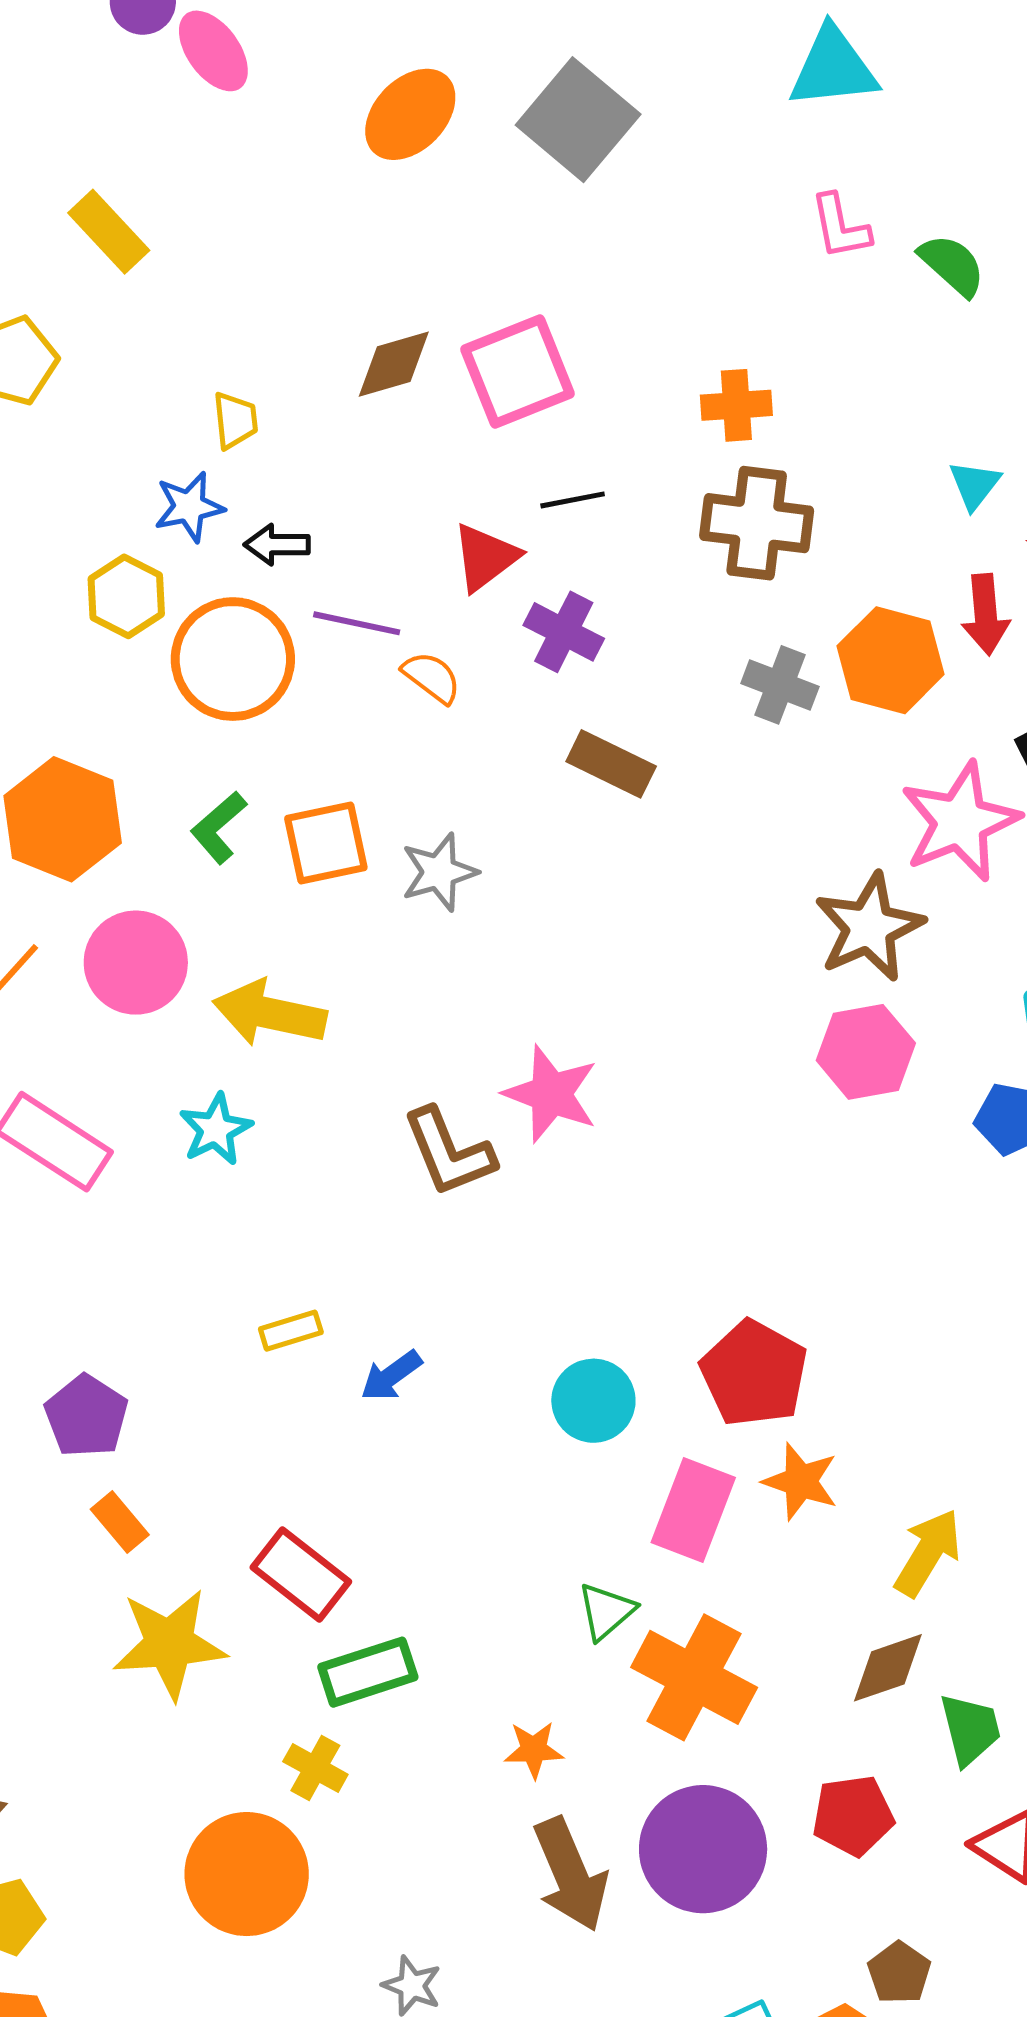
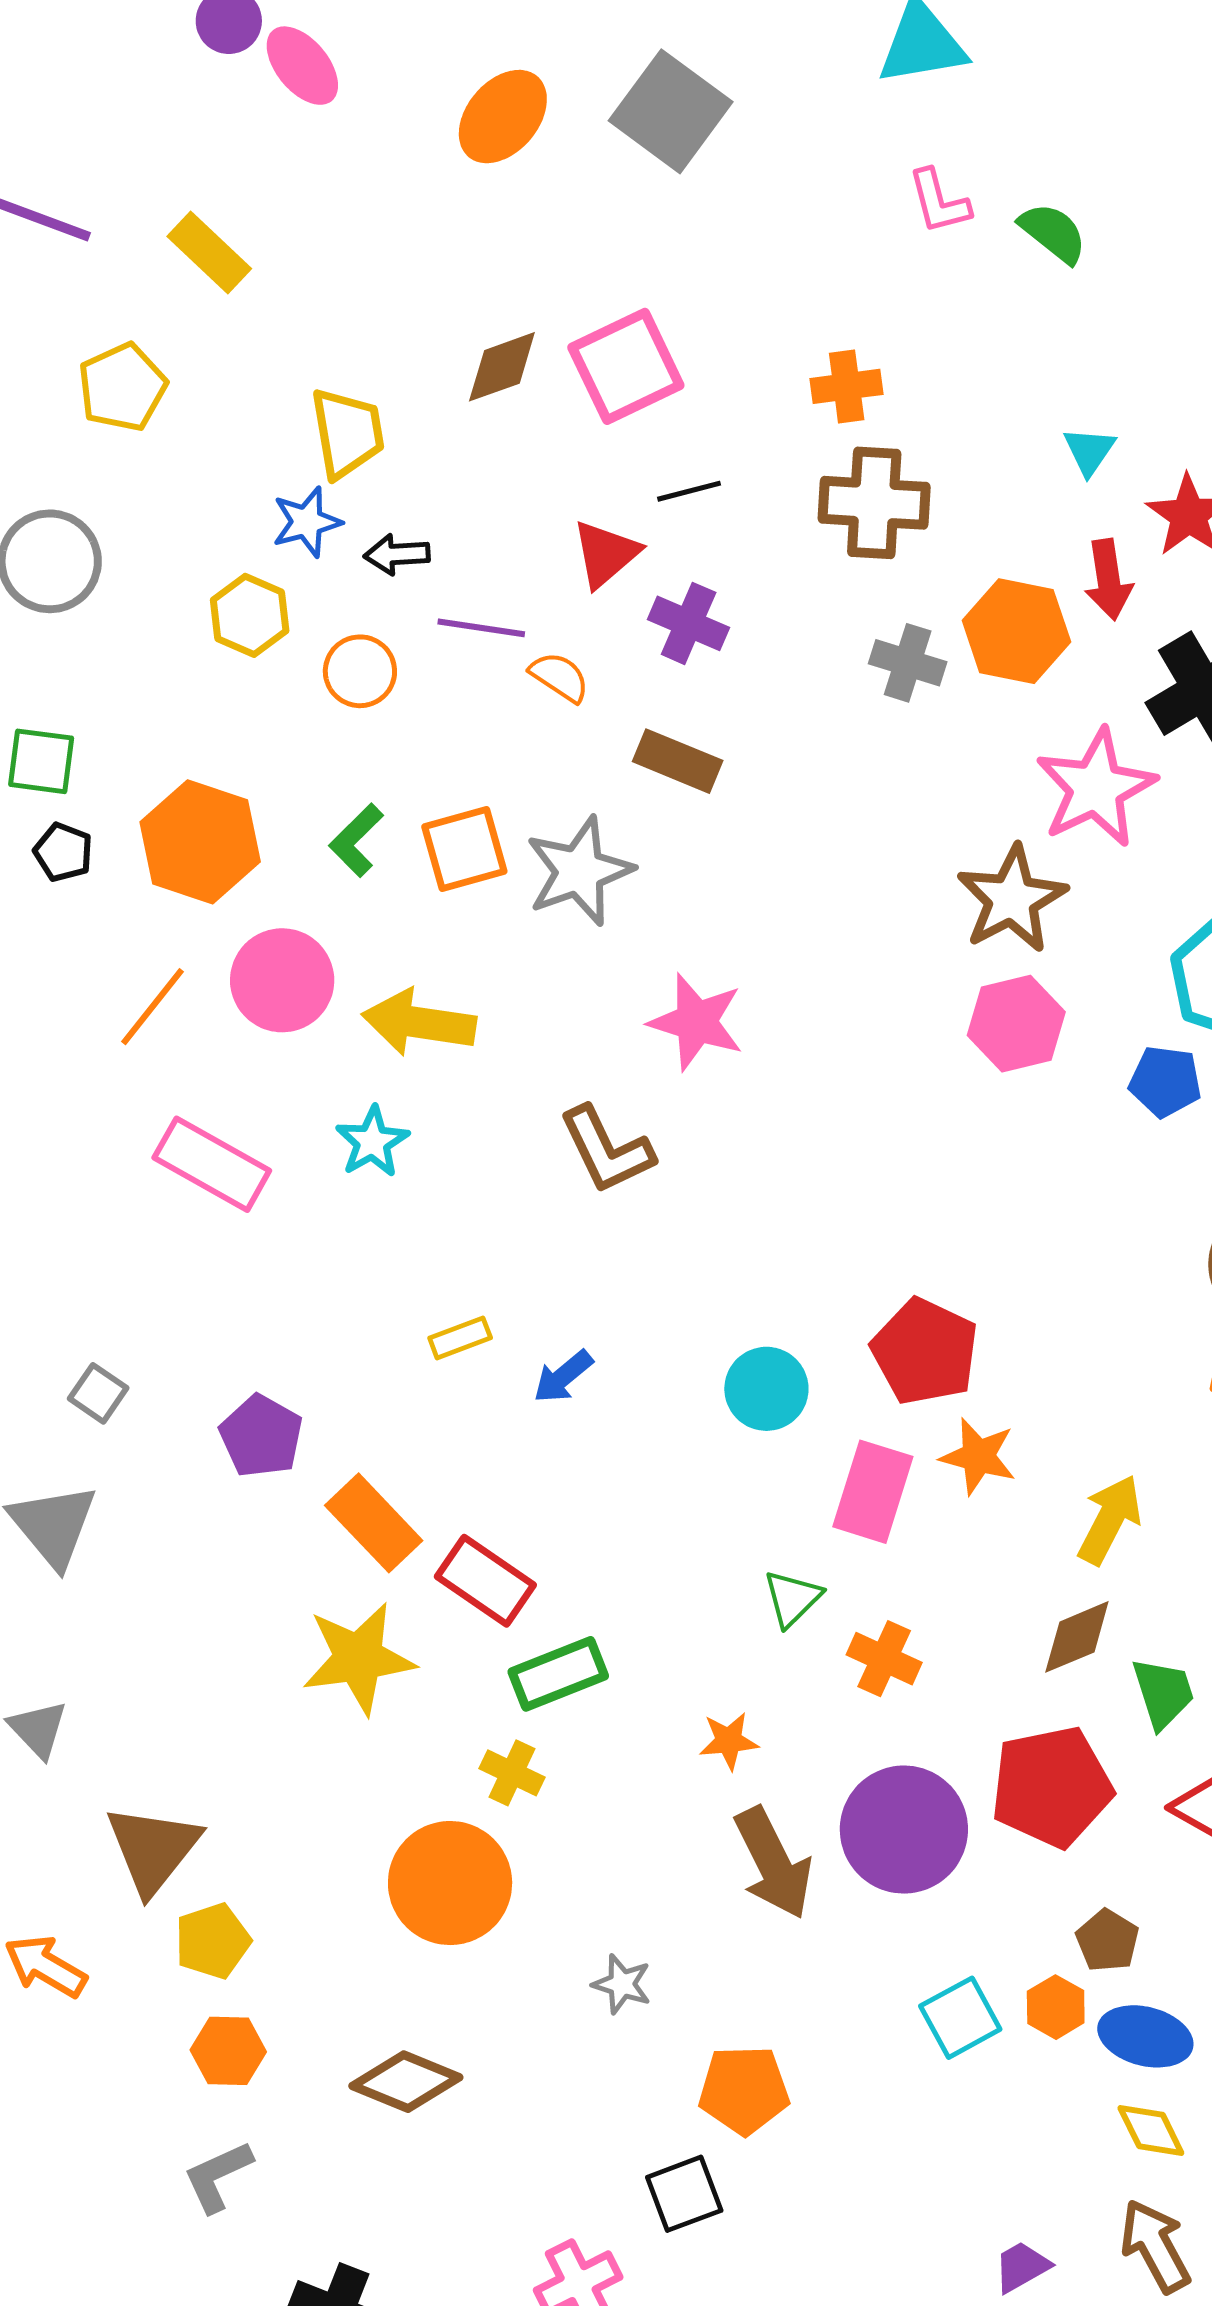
yellow trapezoid: (235, 420) -> (347, 433), size x1.6
orange circle: (233, 659) -> (360, 671), size x0.6
brown rectangle: (611, 764) -> (678, 761), moved
gray star: (439, 872) -> (579, 871), size x1.4
pink star: (551, 1094) -> (696, 1022), moved
orange rectangle: (120, 1522) -> (374, 1523), moved, size x1.6
orange cross: (694, 1677) -> (884, 1659), size x0.6
red pentagon: (853, 1816) -> (1052, 1787), size x1.5

